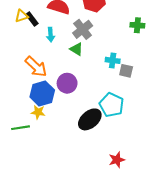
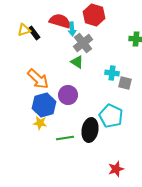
cyan arrow: (51, 35) -> (72, 29), moved
black ellipse: (90, 119) -> (90, 130), turned -40
green line: (20, 128) -> (65, 138), moved

